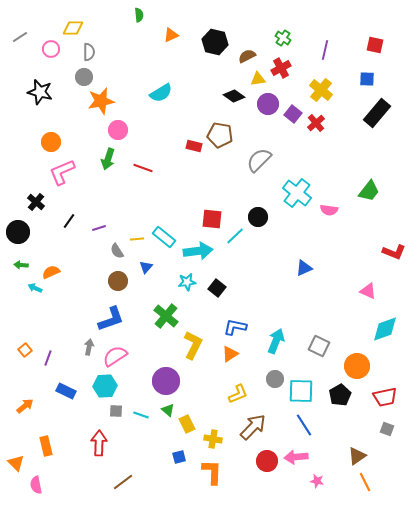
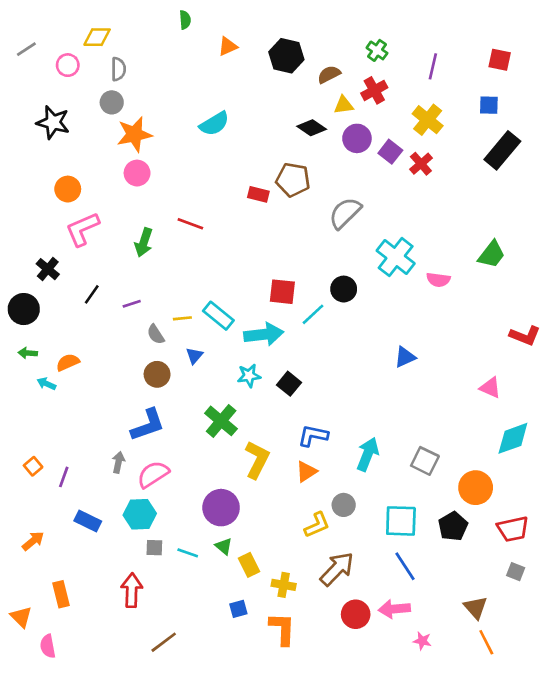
pink circle: (118, 130) -> (137, 173), moved
green arrow: (108, 159) -> (144, 242), moved
gray circle: (275, 379) -> (344, 505), moved
brown triangle: (357, 456) -> (476, 608), turned -36

